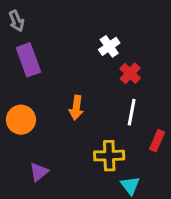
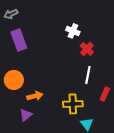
gray arrow: (16, 21) -> (11, 14), turned 88
white cross: (109, 46) -> (73, 31), turned -32
orange arrow: (76, 108) -> (35, 96), moved, turned -112

